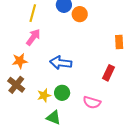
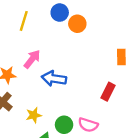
pink arrow: (33, 37) -> (32, 59), moved
green circle: (62, 93) -> (64, 125), moved

